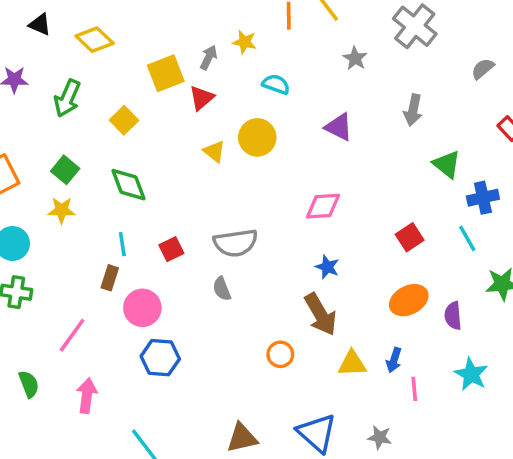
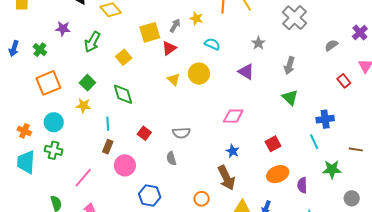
gray star: (355, 58) -> (258, 43), moved
green triangle: (447, 164) -> (290, 98), moved
red square: (410, 237) -> (273, 144), moved
gray semicircle: (236, 243) -> (181, 133), size x0.7
cyan line: (122, 244) -> (108, 124), moved
red square: (171, 249) -> (144, 133), turned -32
blue hexagon: (160, 358) -> (150, 196), moved

